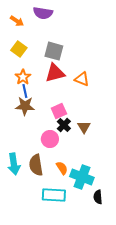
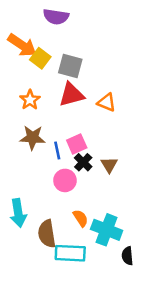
orange arrow: (17, 21) -> (22, 45), moved, size x1.6
yellow square: (19, 49) -> (40, 58), moved
blue line: (25, 91) -> (57, 151), moved
brown semicircle: (36, 165) -> (47, 234), moved

